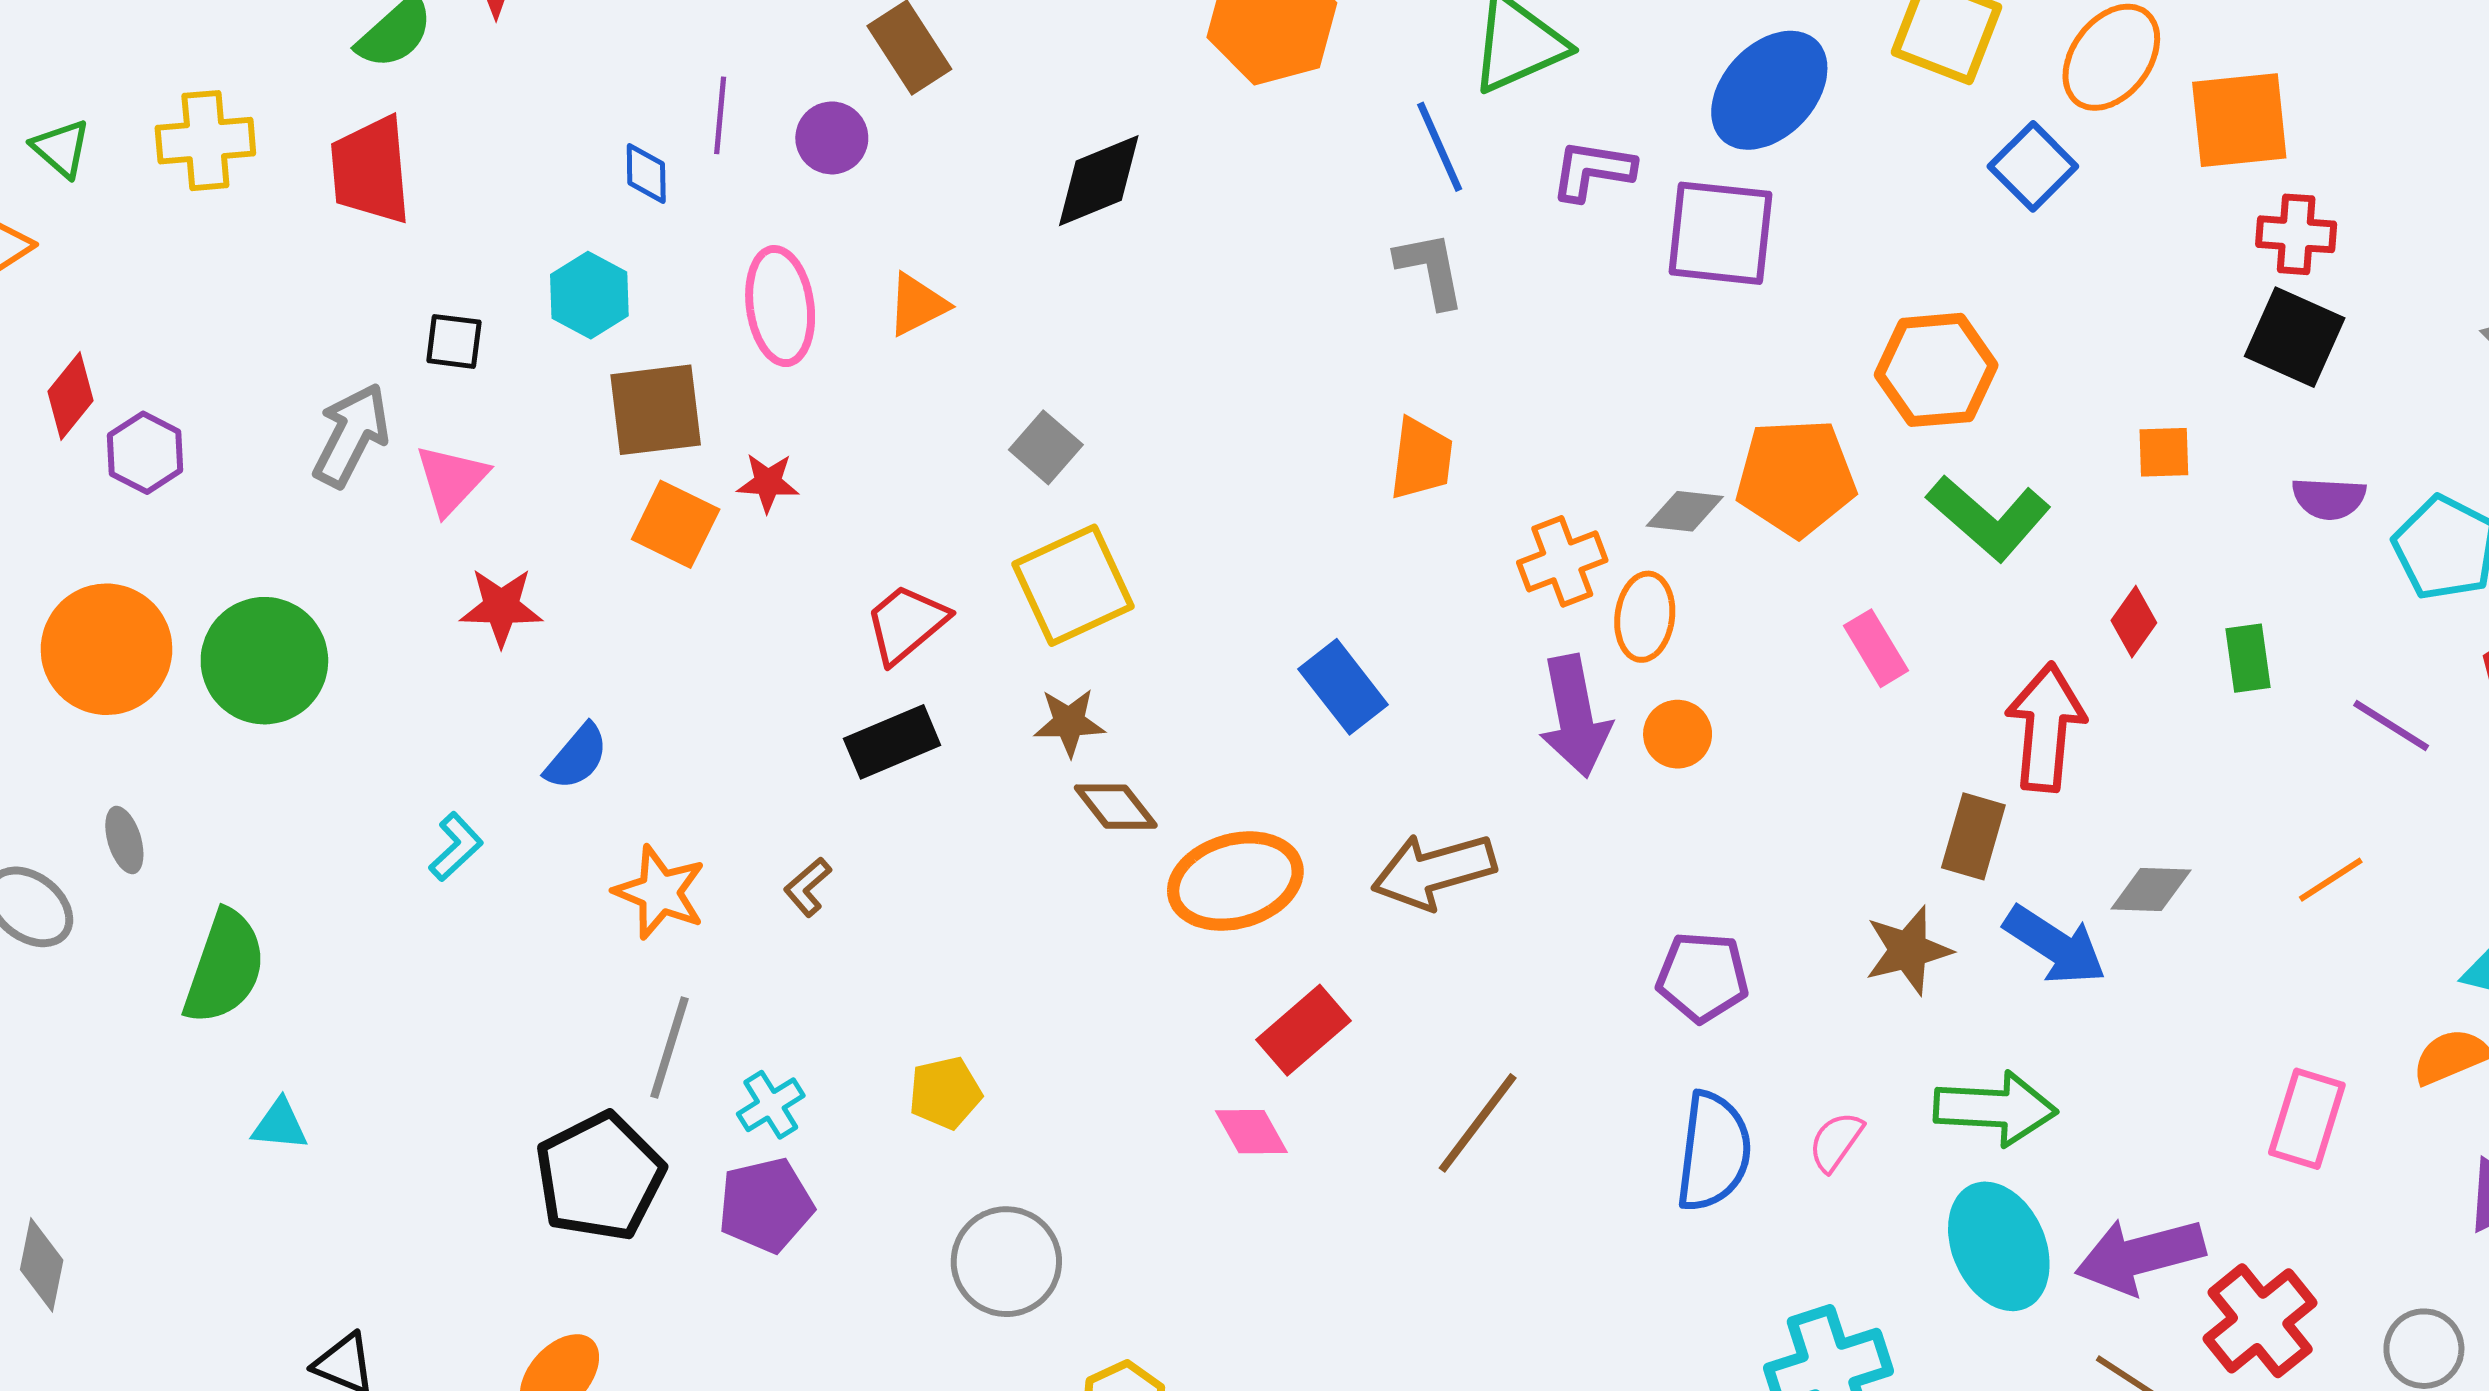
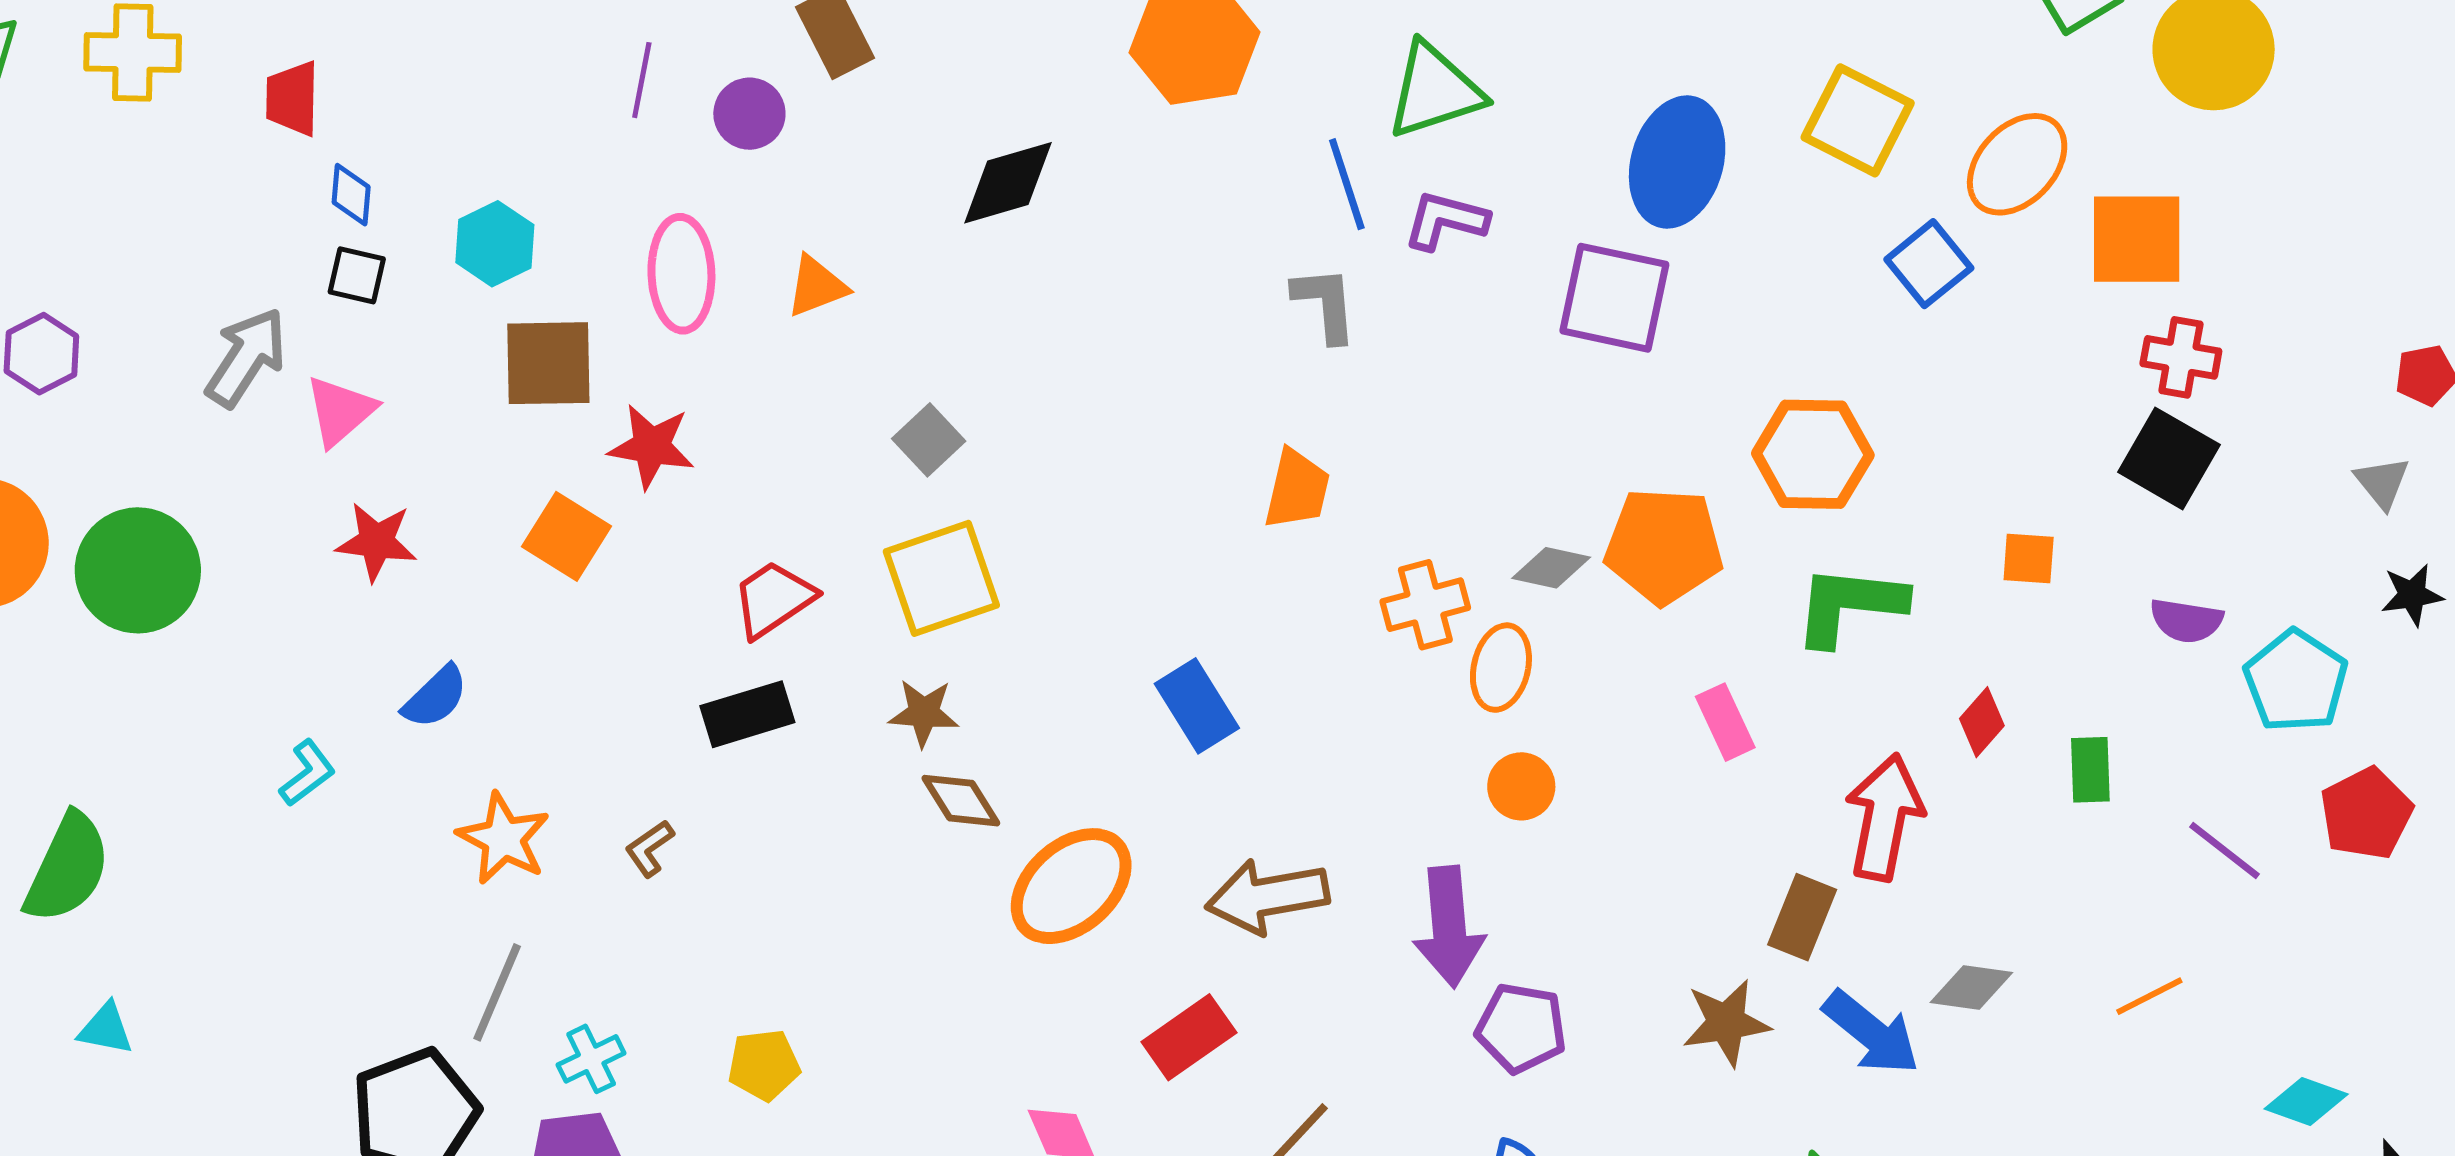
blue ellipse: (1769, 90) -> (1677, 162), turned -33
red trapezoid: (371, 170) -> (292, 98), size x0.7
purple L-shape: (1593, 170) -> (1446, 220), moved
blue diamond: (646, 173) -> (351, 195), moved
red star: (768, 483) -> (651, 446), size x1.4
green L-shape: (1989, 518) -> (1849, 605), turned 139
orange square: (676, 524) -> (566, 536), moved
purple arrow: (1575, 716) -> (1449, 927), moved
orange ellipse: (1235, 881) -> (1071, 886), turned -32
red rectangle: (1304, 1030) -> (1189, 1037), moved

